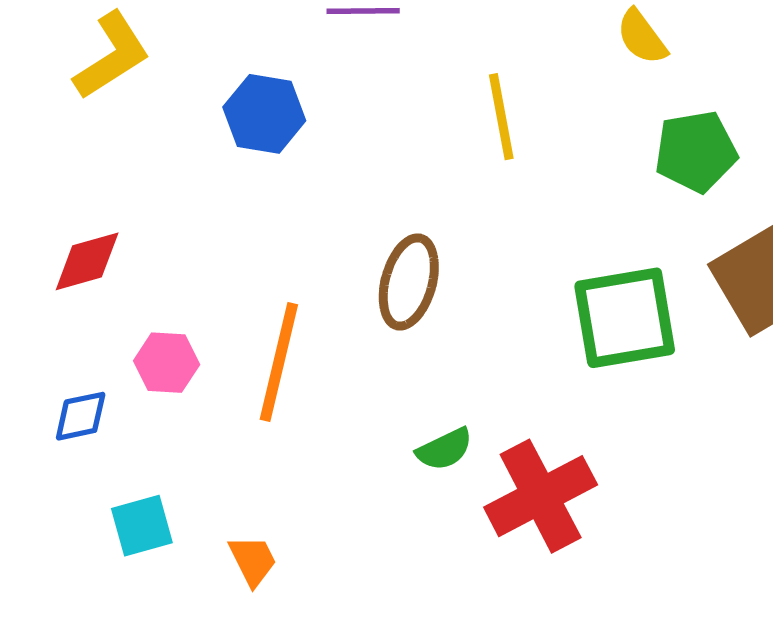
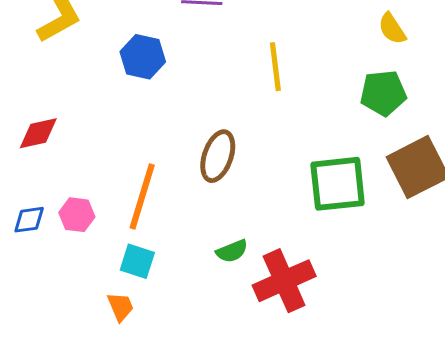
yellow semicircle: (642, 37) -> (392, 29), moved
pink hexagon: (167, 363) -> (77, 215), moved
cyan square: (142, 526) -> (137, 261), moved, turned 30

